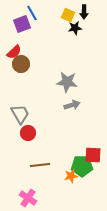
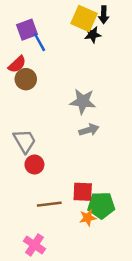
blue line: (32, 13) -> (39, 42), moved
yellow square: (68, 15) -> (84, 19), size x1.5
red square: (93, 155) -> (83, 192), moved

